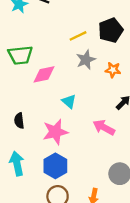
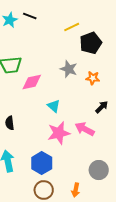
yellow line: (78, 36) -> (72, 27), moved
gray star: (86, 60) -> (69, 69), turned -30
pink star: (55, 132) -> (59, 133), moved

